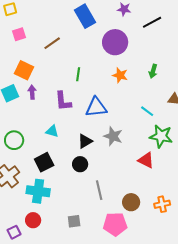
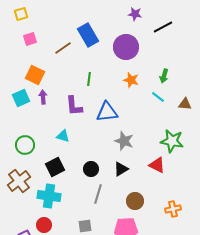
blue rectangle: (85, 16) -> (88, 35), moved
cyan line: (147, 111) -> (158, 97), moved
black triangle: (85, 141) -> (121, 169), moved
gray line: (99, 190) -> (98, 194), moved, turned 30
brown circle: (131, 202) -> (135, 201), moved

